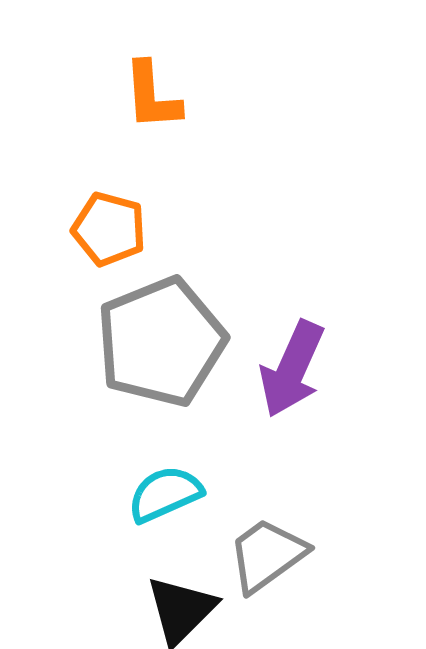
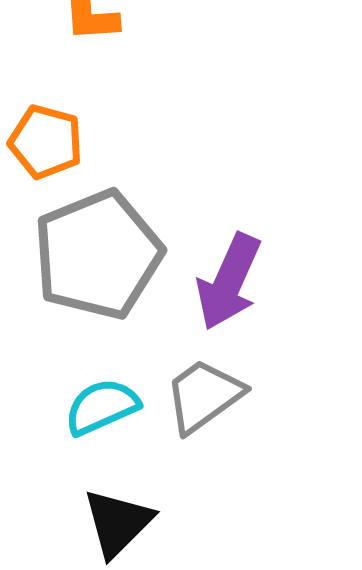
gray trapezoid: (267, 555) -> (204, 396), moved

